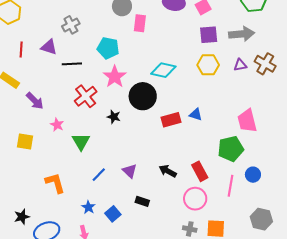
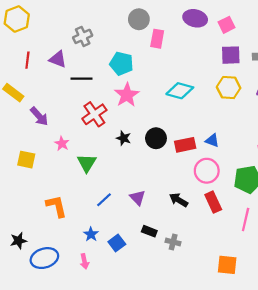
black circle: (143, 96) -> (156, 138), moved, size x0.7
pink circle: (195, 199) -> (207, 171), moved
gray cross: (190, 229) -> (173, 242), moved

